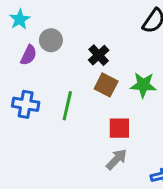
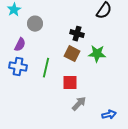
purple semicircle: (29, 55) -> (20, 45), moved
black cross: (99, 55) -> (77, 34), moved, turned -32
red square: (119, 128) -> (70, 83), moved

